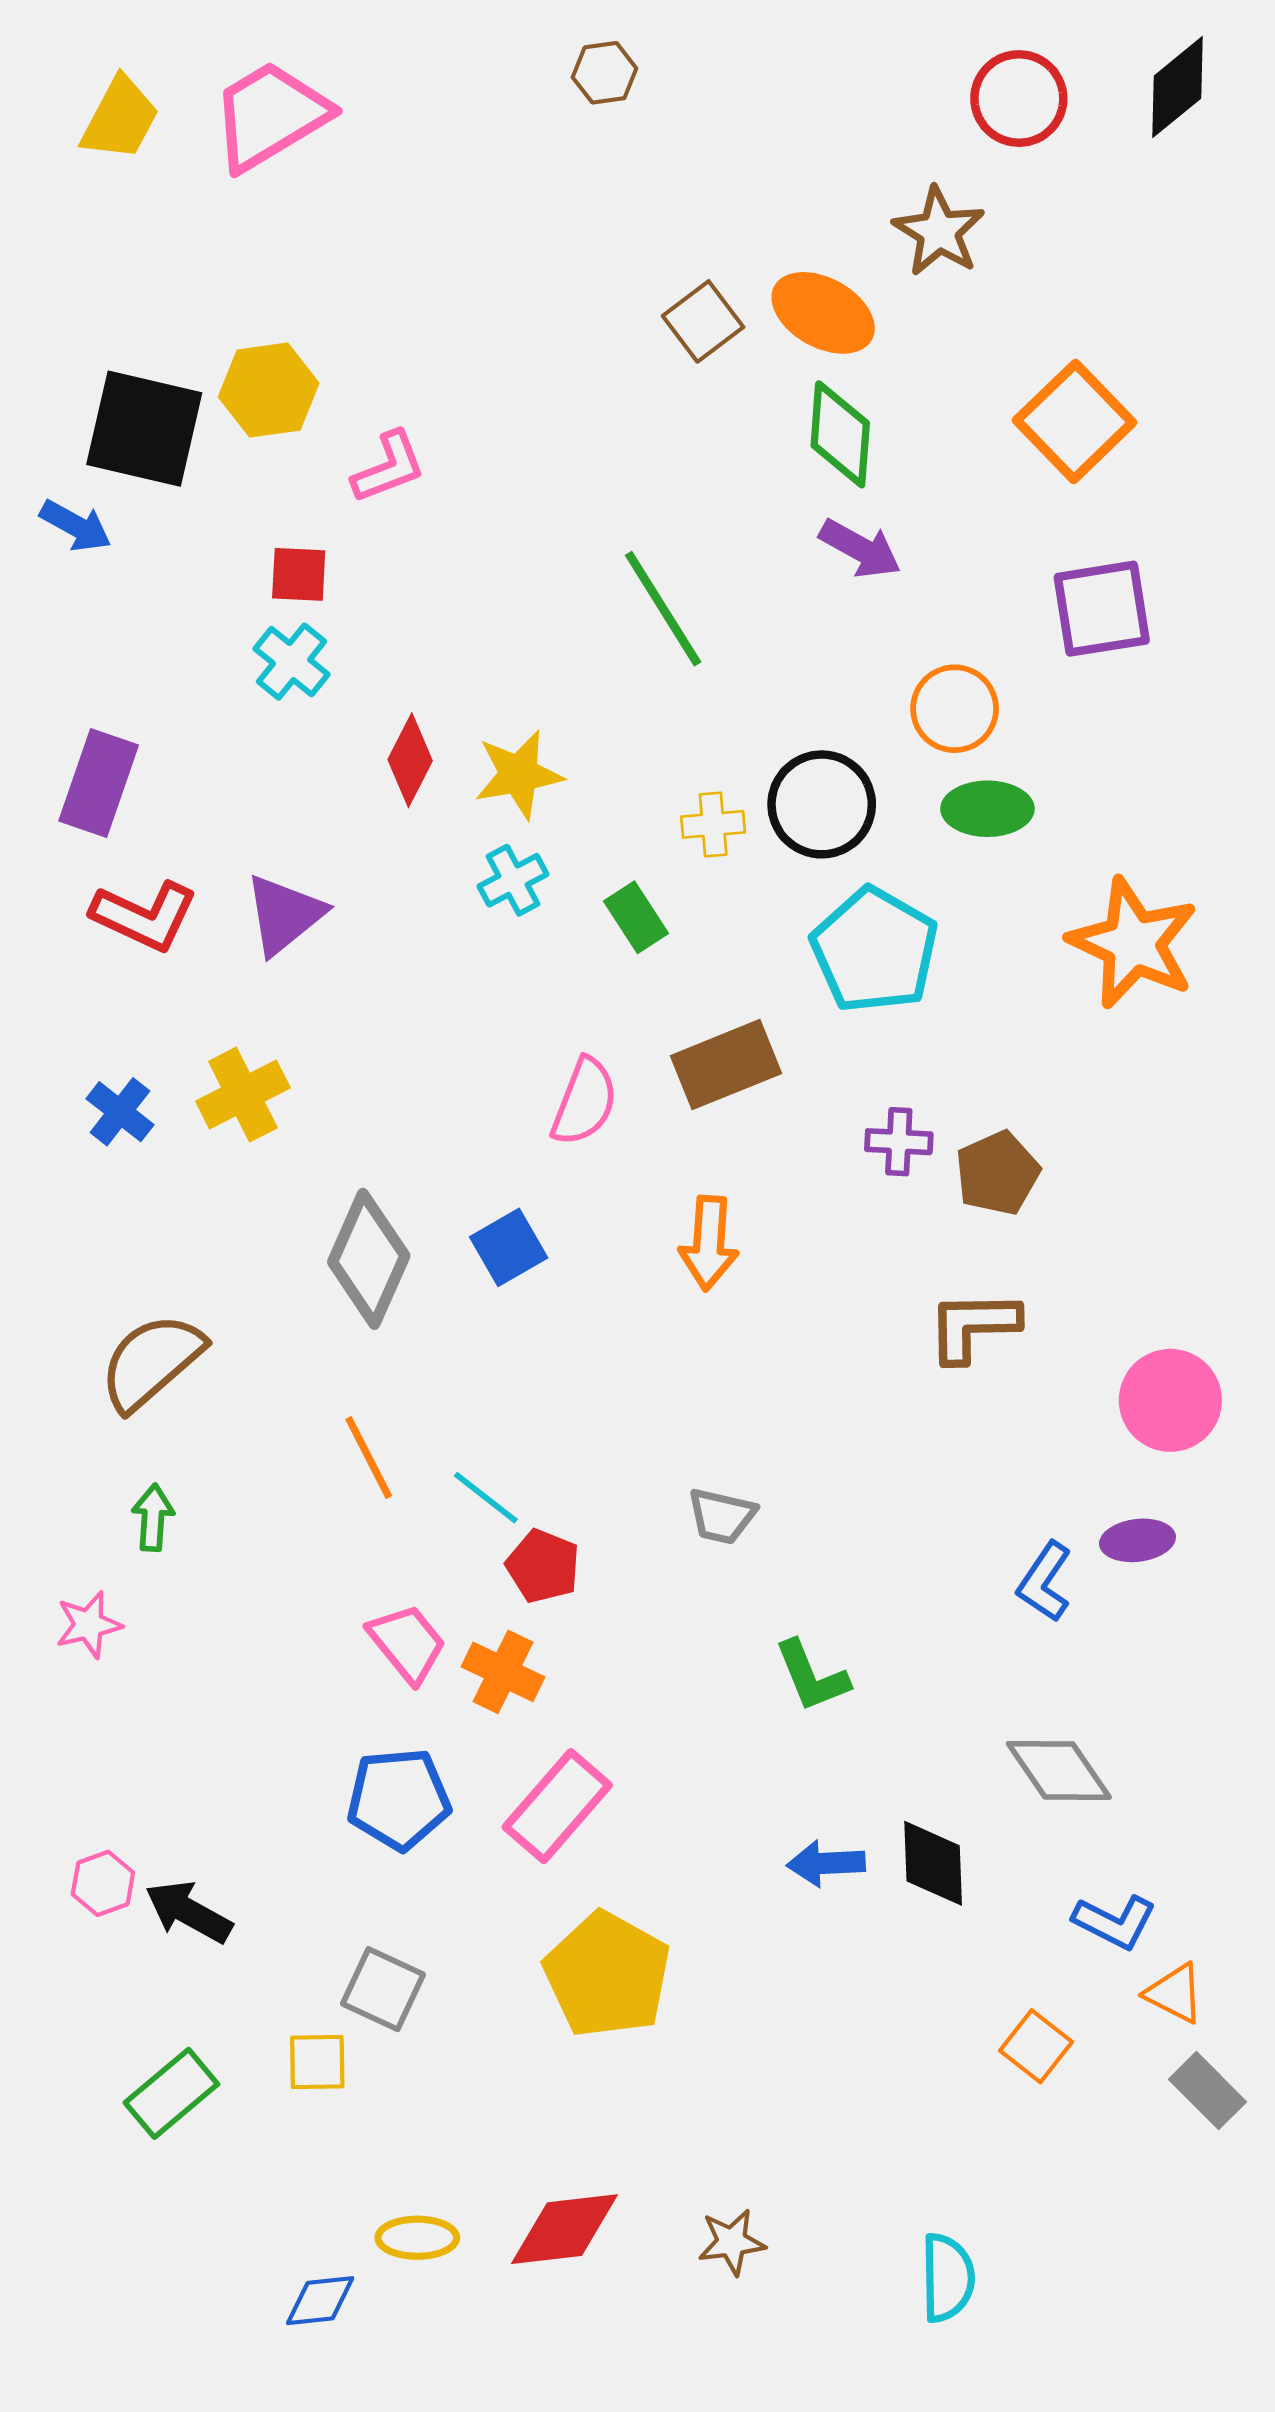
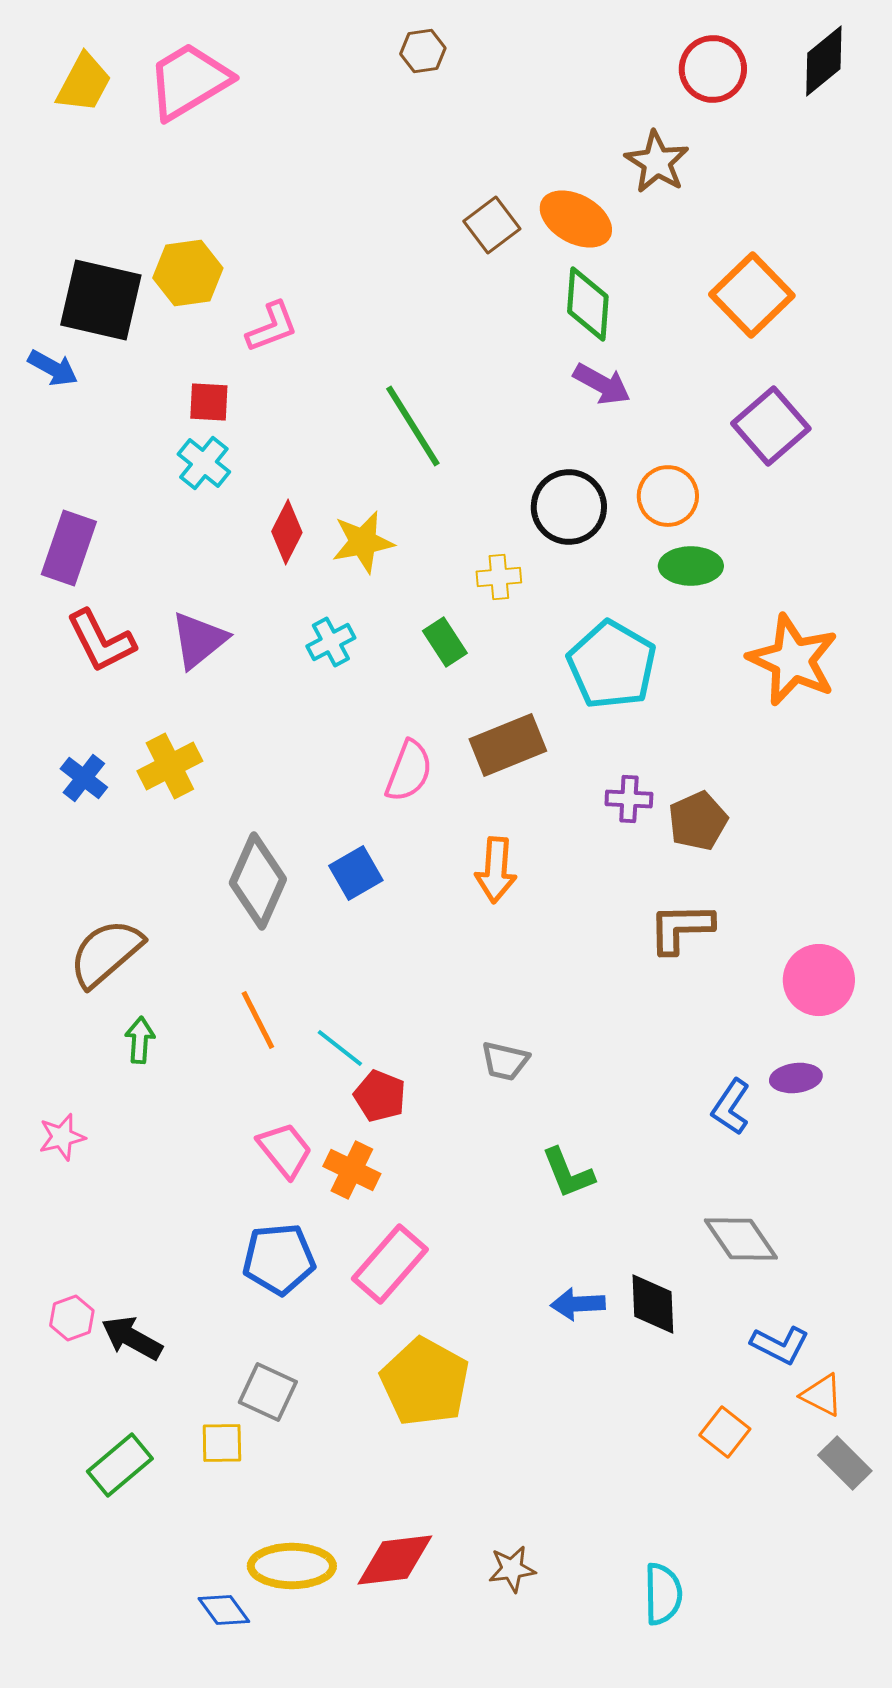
green line: (663, 609) -> (413, 426), moved
purple square: (1102, 609) -> (771, 426), turned -32
black circle: (822, 804) -> (569, 507), moved
cyan cross: (513, 880) -> (331, 642), moved
red L-shape: (144, 916) -> (101, 641), turned 38
green arrow: (153, 1518) -> (140, 1040), moved
yellow ellipse: (417, 2238) -> (292, 1566), size x1.5
blue diamond: (320, 2301) -> (224, 1610), turned 60

